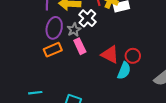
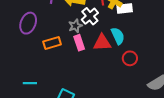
purple ellipse: (54, 28) -> (28, 23), moved
red triangle: (110, 55) -> (102, 43), moved, turned -36
cyan semicircle: (124, 71) -> (118, 36), moved, turned -54

